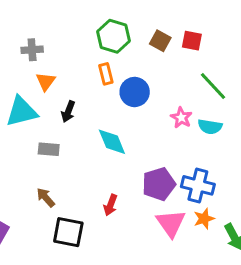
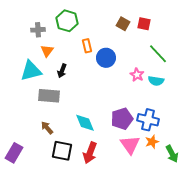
green hexagon: (113, 36) -> (67, 21), moved
cyan diamond: (112, 142) -> (85, 123), moved
gray rectangle: (49, 149) -> (49, 96), size x1.5
red arrow: (110, 205) -> (90, 153), moved, size x1.5

